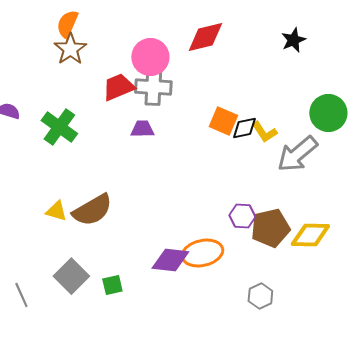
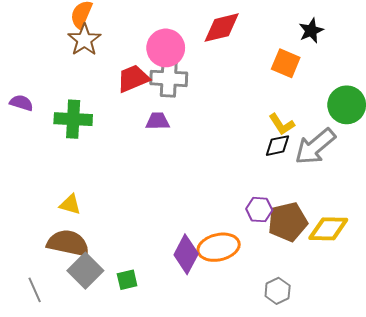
orange square: (223, 121) -> (286, 63), moved
green cross: (59, 127) -> (73, 119), turned -33
black diamond: (244, 128) -> (278, 146), moved
brown semicircle: (92, 210) -> (68, 243), moved, turned -138
purple diamond: (170, 260) -> (186, 254), turned -69

